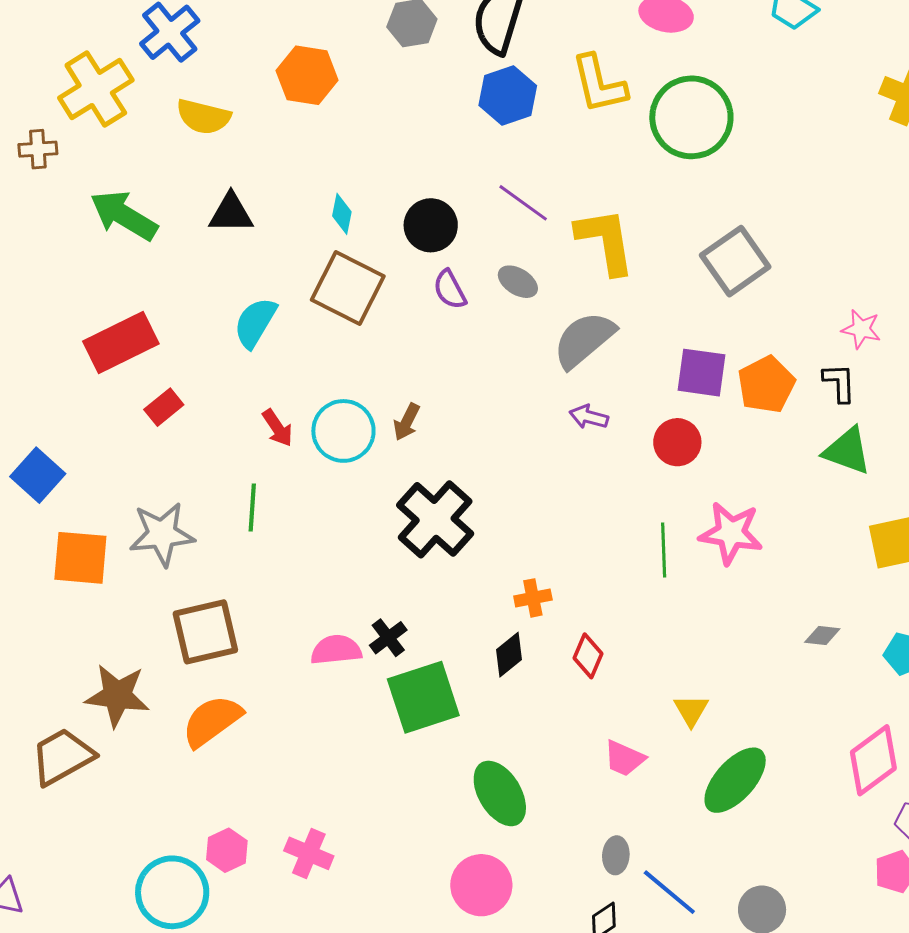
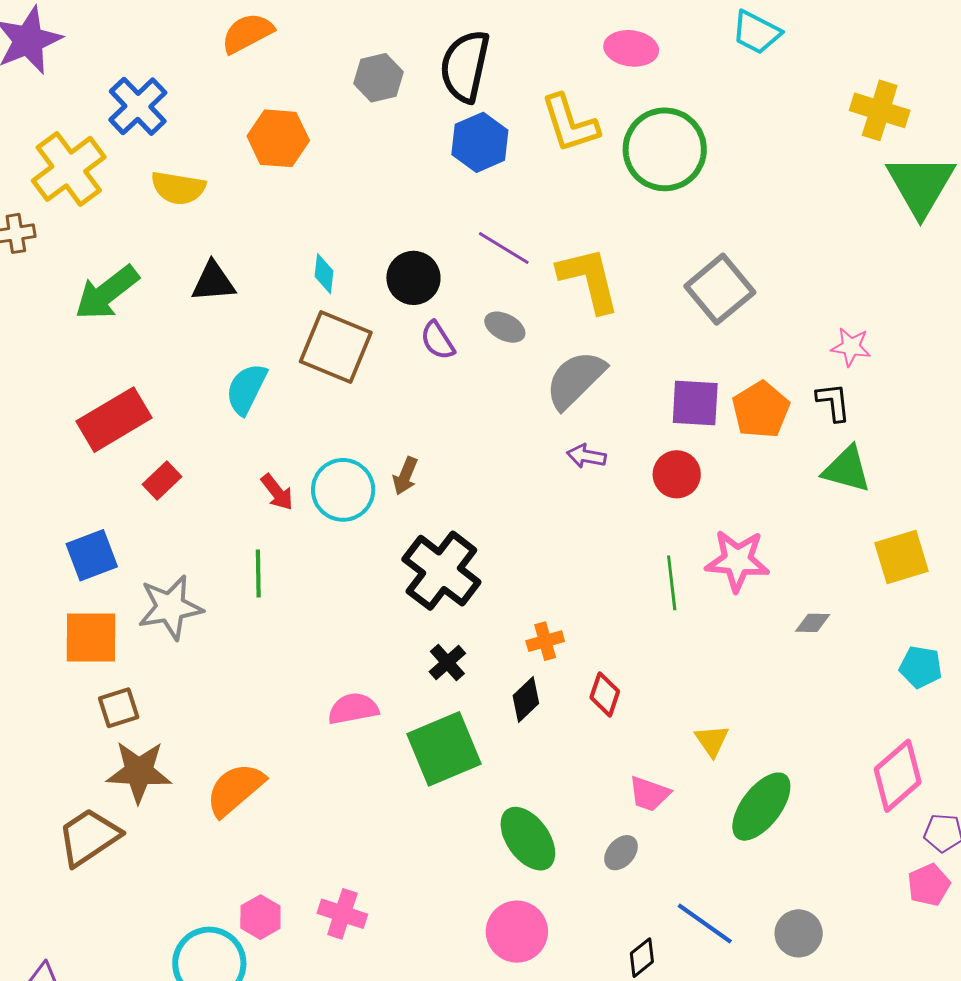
green arrow: (124, 215) -> (107, 293), turned -64
blue square: (38, 475) -> (92, 555), moved, turned 32
brown square: (205, 632) -> (119, 708), moved, size x0.6
gray diamond: (822, 636) -> (813, 623), moved
black cross: (388, 638) -> (447, 663), moved
gray ellipse: (616, 855) -> (621, 853), moved, turned 42

